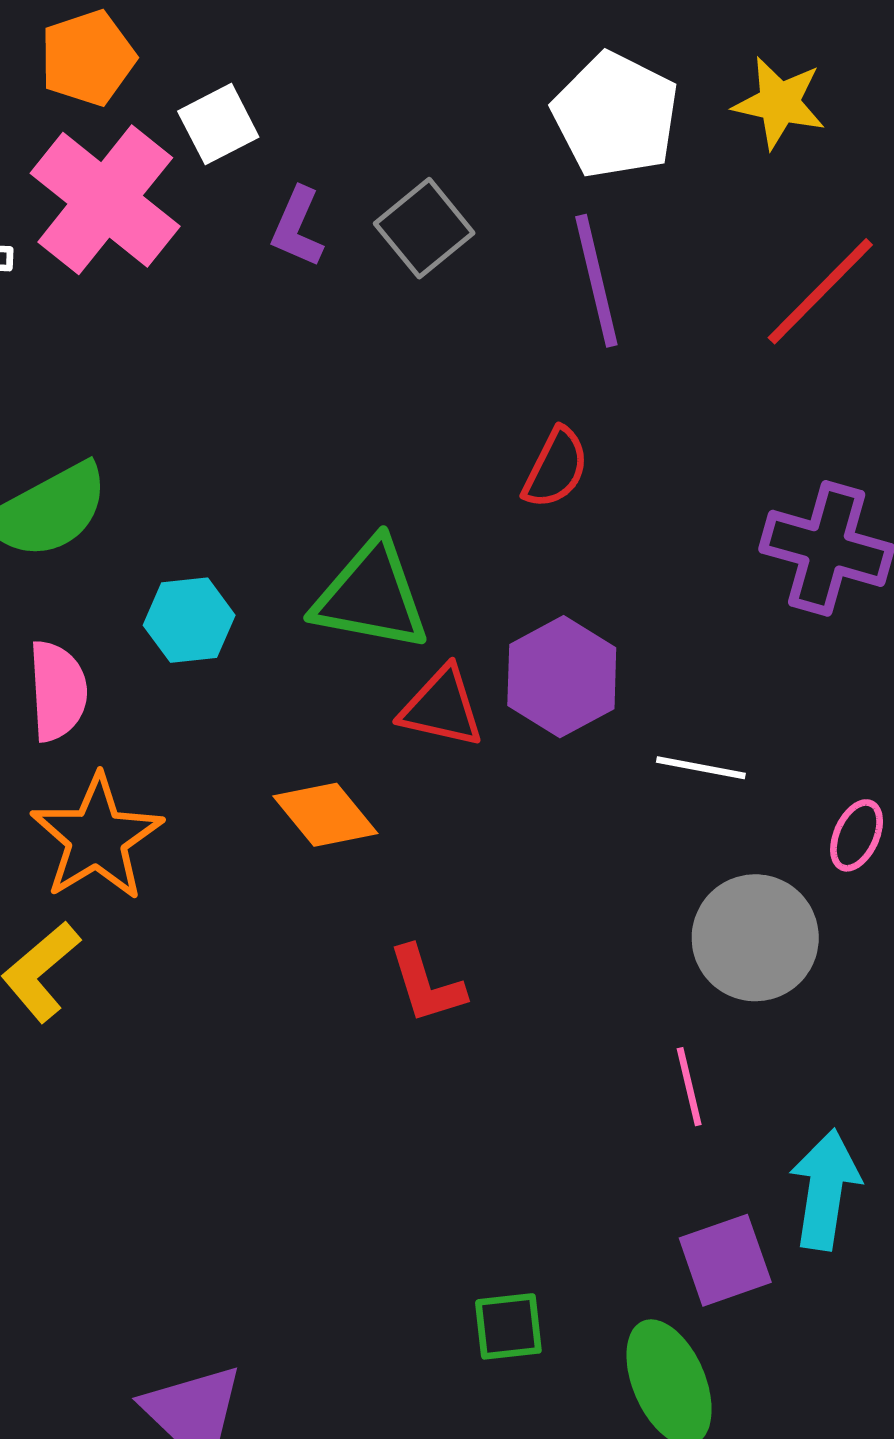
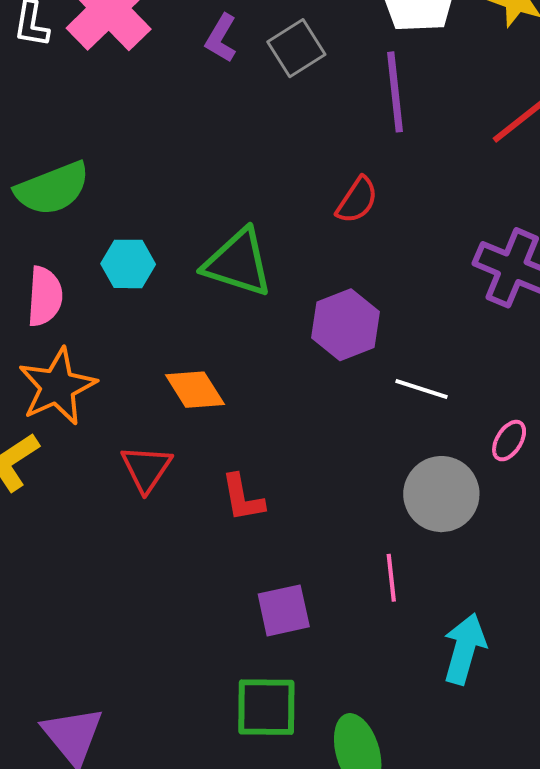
red triangle: (442, 707) -> (146, 468), moved, turned 44
purple square: (725, 1260) -> (284, 610), moved
green square: (508, 1326) -> (266, 707), size x1.5

